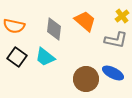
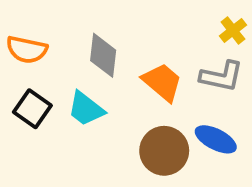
orange trapezoid: (85, 21) -> (162, 82), moved

